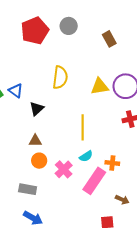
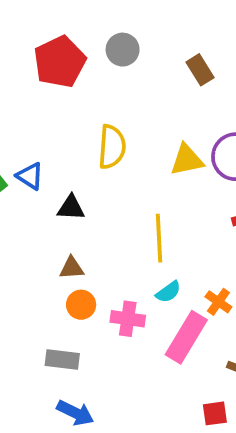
black triangle: (37, 109) -> (71, 208), turned 49
orange cross: (112, 163) -> (218, 302), turned 32
pink cross: (64, 169) -> (128, 319), turned -36

